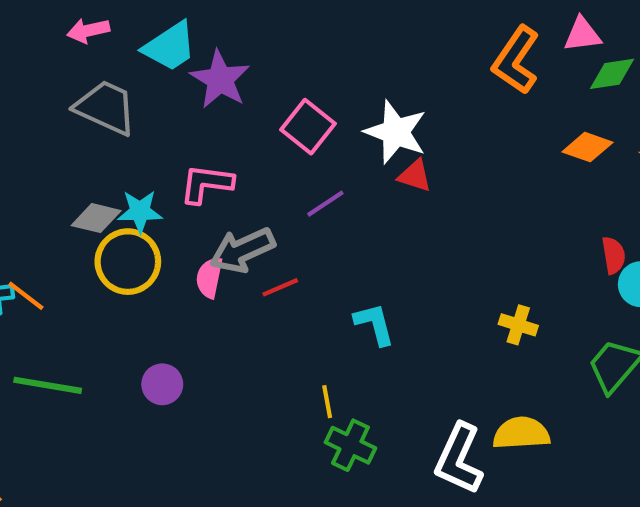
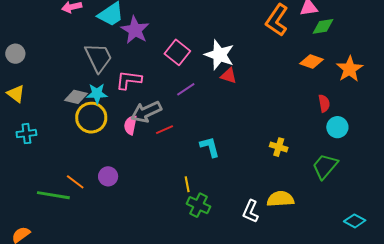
gray trapezoid: (106, 107) -> (98, 58), moved, turned 40
red semicircle: (614, 255) -> (324, 103), moved
orange line: (26, 296) -> (75, 182), moved
green line: (48, 385) -> (53, 195), moved
white L-shape: (459, 459) -> (251, 211), size x0.7

